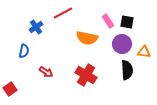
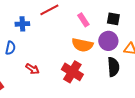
pink rectangle: (108, 21) -> (83, 20), moved
blue cross: (36, 27) -> (22, 24), turned 32
orange semicircle: (87, 38) -> (82, 45), moved

